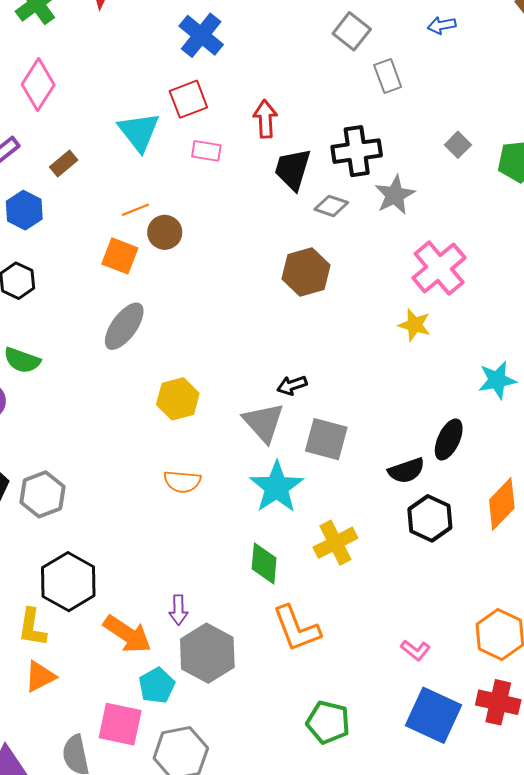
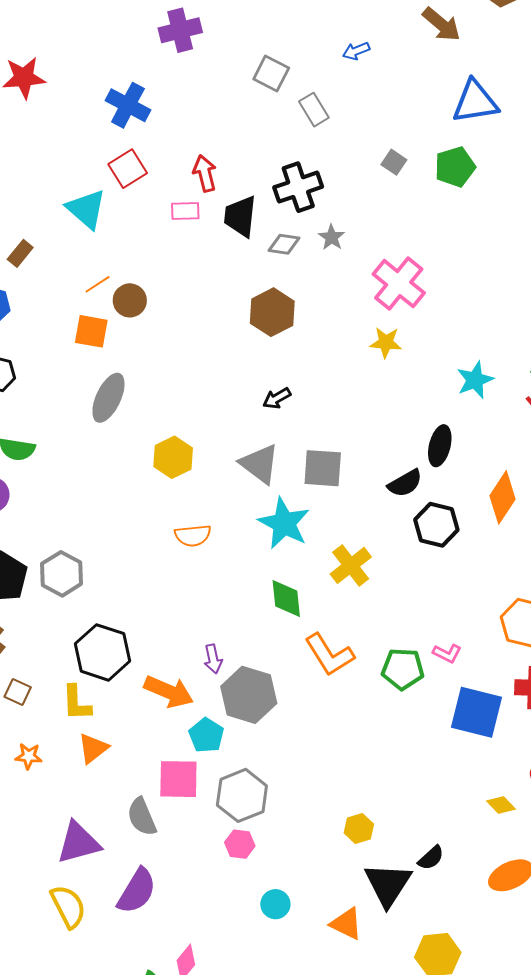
pink rectangle: (206, 151) -> (185, 211), moved
gray star: (395, 195) -> (332, 237), moved, size x0.7
black arrow: (292, 385) -> (277, 398), moved
green pentagon: (328, 722) -> (403, 669), moved

